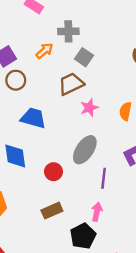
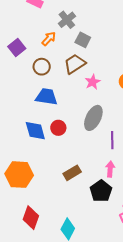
gray cross: (68, 31) -> (67, 20), turned -30
brown circle: (16, 80) -> (42, 67), moved
red circle: (53, 172) -> (58, 128), moved

